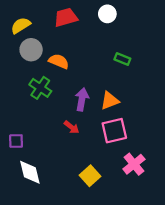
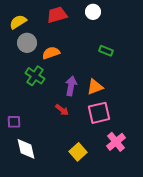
orange semicircle: (59, 61) -> (51, 53), turned -42

